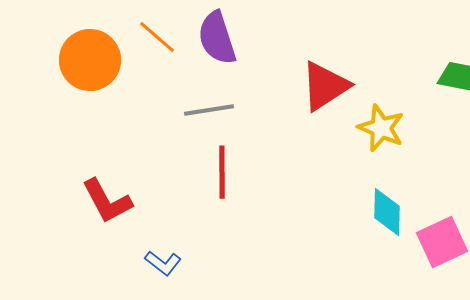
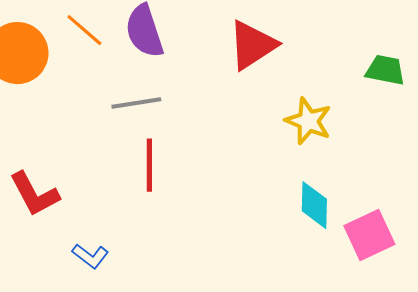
red triangle: (325, 86) -> (252, 45), moved

